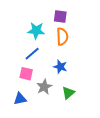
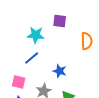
orange semicircle: (62, 37) -> (87, 41), moved
pink square: (26, 74) -> (19, 82), moved

